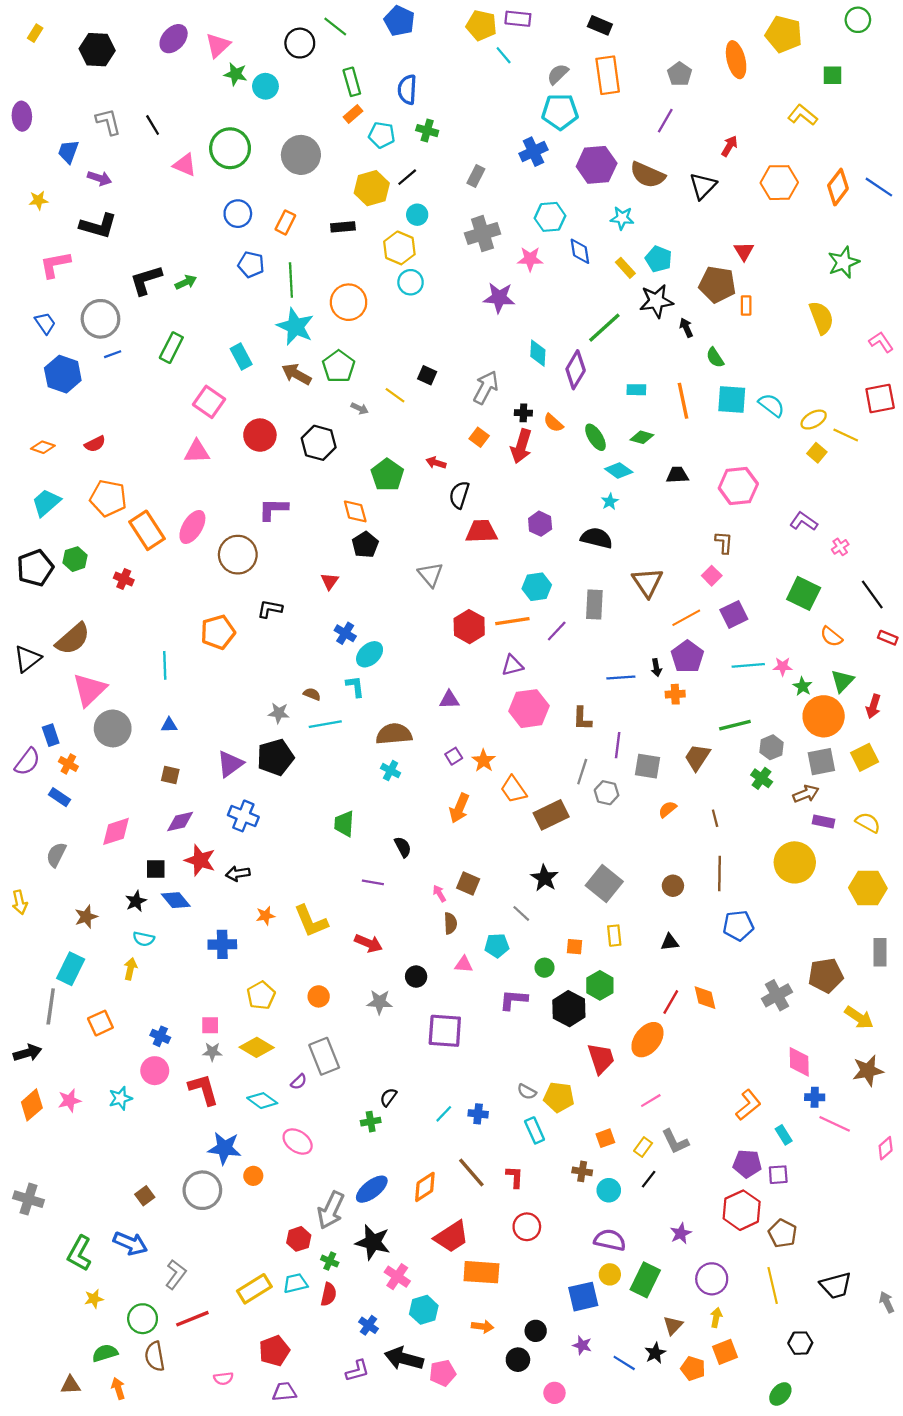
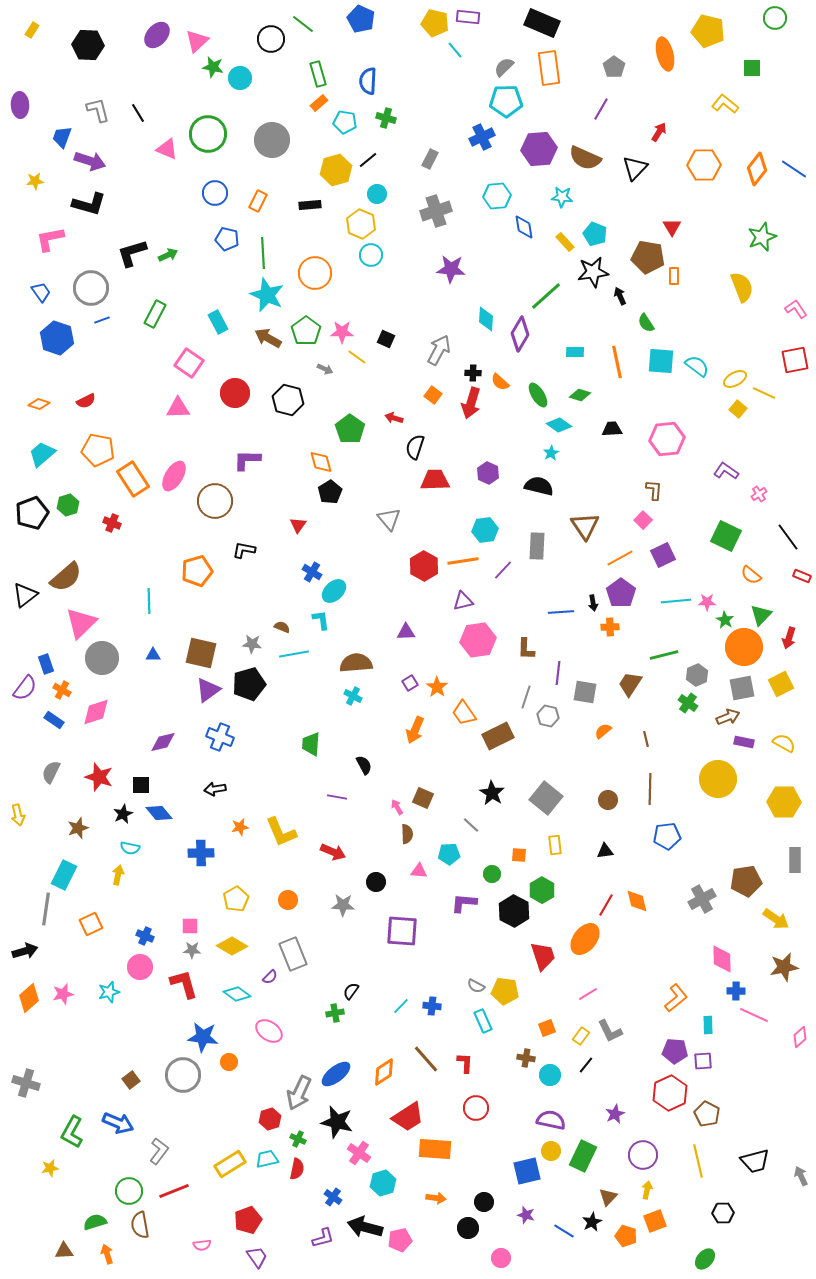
black rectangle: (600, 25) -> (542, 23), size x1.6
purple arrow: (99, 178) -> (90, 161), size x1.4
pink star: (530, 259) -> (342, 332), moved
brown square: (170, 775) -> (201, 653), moved, size x1.8
pink diamond: (116, 831) -> (96, 712), moved
red star: (200, 860) -> (99, 777), moved
cyan rectangle: (784, 1135) -> (708, 1025), turned 30
yellow star: (94, 1299) -> (50, 1168), moved
purple trapezoid: (284, 1392) -> (257, 1257), turned 60

